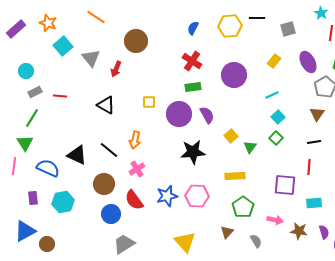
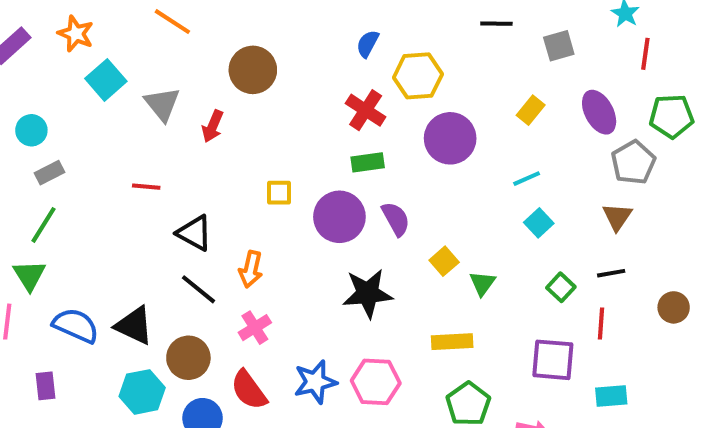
yellow hexagon: (230, 26) -> (418, 76), moved
red line: (60, 96) -> (146, 187), moved
black triangle: (106, 105) -> (194, 233), moved
green square: (276, 138) -> (561, 287), moved
black triangle: (77, 155) -> (134, 326), moved
cyan hexagon: (63, 202) -> (142, 392), moved

